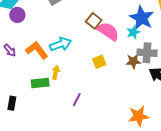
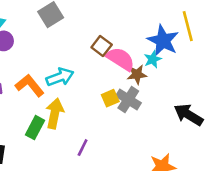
gray cross: (147, 53) -> (128, 100), moved, turned 30
brown star: (133, 61) -> (137, 75), moved
yellow arrow: (56, 72) -> (55, 113), size x1.6
green rectangle: (40, 83) -> (35, 128), turned -54

